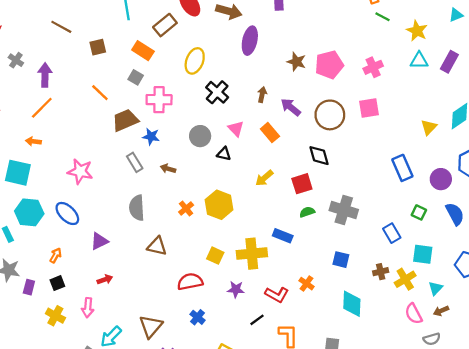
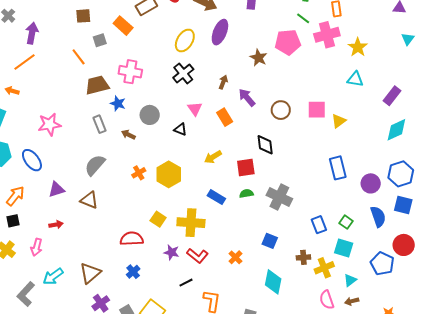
cyan triangle: (456, 15) -> (408, 39), turned -40
green line: (383, 17) -> (303, 18), moved
yellow star: (417, 31) -> (358, 47), moved
yellow ellipse: (195, 61) -> (185, 41), moved
cyan triangle: (419, 61) -> (355, 79), moved
purple rectangle: (449, 62) -> (392, 96), moved
pink pentagon: (329, 65) -> (288, 42), moved
pink cross: (373, 67) -> (327, 35), moved, size x1.4
gray square: (136, 77) -> (100, 40), moved, turned 32
brown circle: (330, 115) -> (281, 110), size x0.7
yellow triangle: (429, 127) -> (339, 121), moved
gray circle: (200, 136) -> (150, 115), moved
pink star: (80, 171) -> (49, 124), turned -30
gray semicircle: (137, 208) -> (95, 165), turned 35
green square: (419, 212) -> (346, 222), moved
blue rectangle: (283, 236) -> (216, 197), moved
brown triangle: (157, 246) -> (89, 200), moved
orange arrow: (56, 255) -> (15, 196), size x1.5
red L-shape: (277, 295) -> (197, 256), moved

